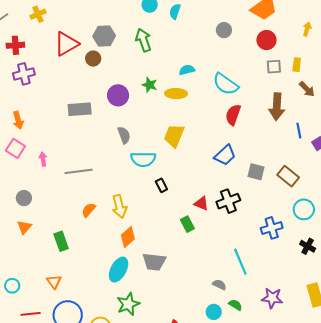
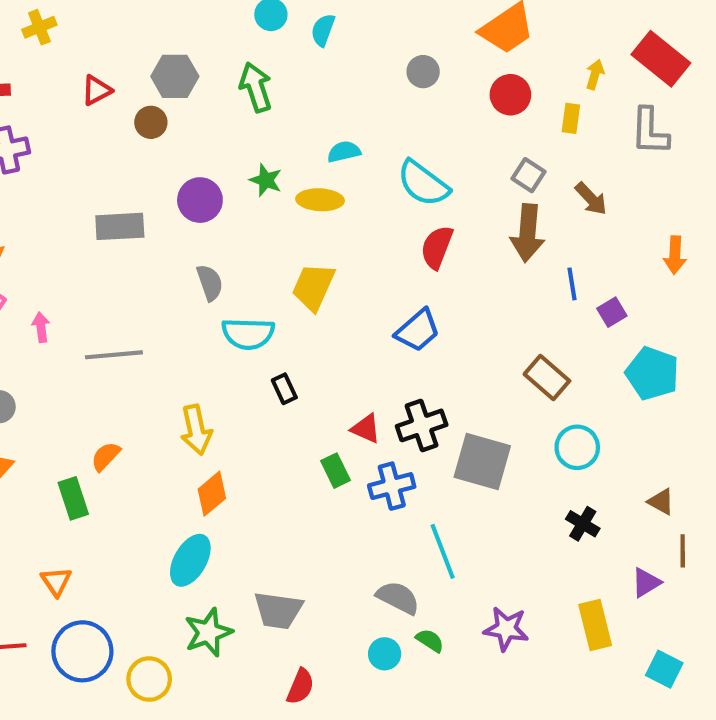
red triangle: (66, 44) -> (96, 90), size x0.6
yellow rectangle: (297, 65) -> (571, 118), moved
gray square: (274, 67) -> (529, 175), moved, turned 35
gray square: (256, 172) -> (482, 462), moved, size x1.6
orange semicircle: (89, 210) -> (106, 456), moved
blue cross: (272, 228) -> (392, 486), moved
gray trapezoid: (154, 262) -> (278, 610), moved
gray semicircle: (219, 285) -> (398, 598), size x1.5

